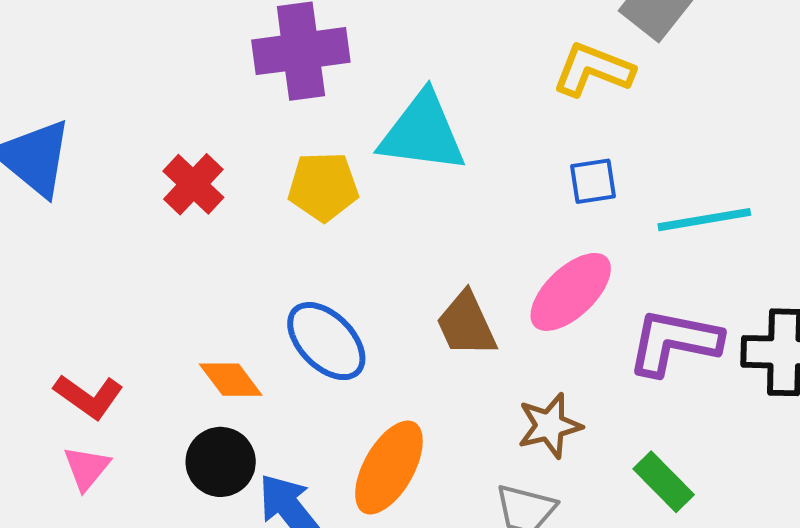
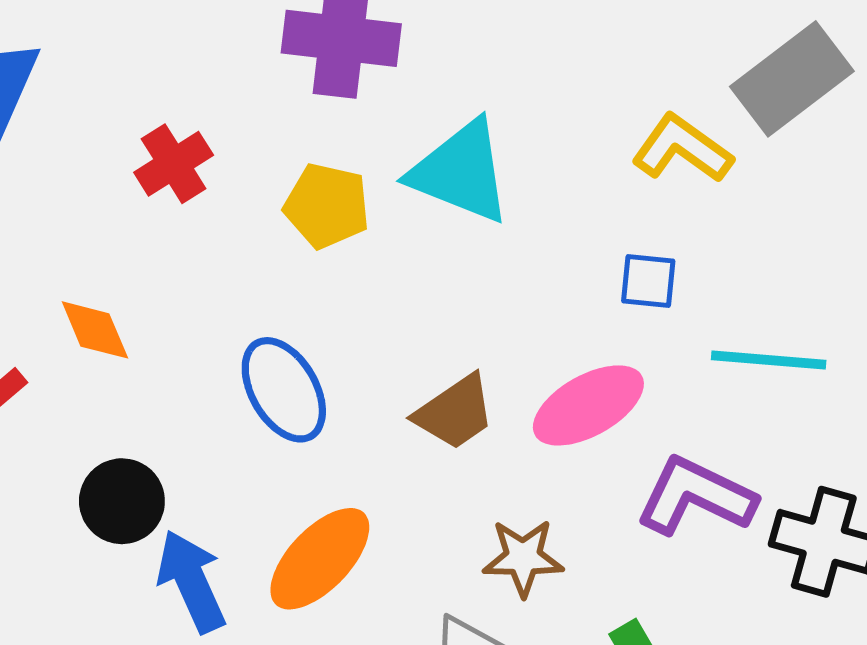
brown trapezoid: (466, 324) -> (455, 412), turned -114
orange diamond: (231, 380) -> (95, 330), moved

